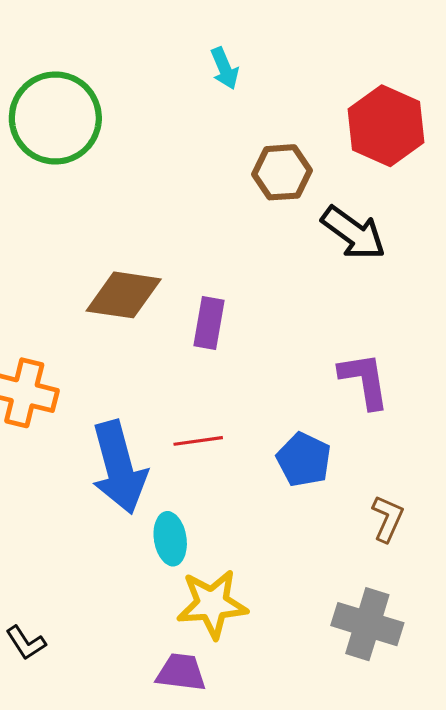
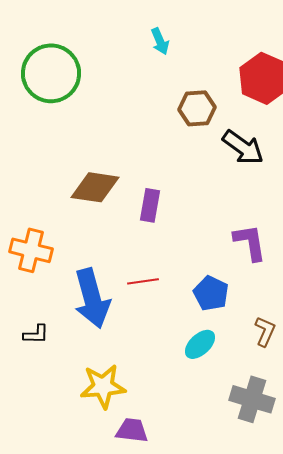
cyan ellipse: (170, 539) -> (200, 344), moved, turned 56
yellow star: (212, 604) -> (103, 386), moved
black L-shape: (26, 643) -> (36, 334), moved, turned -56

